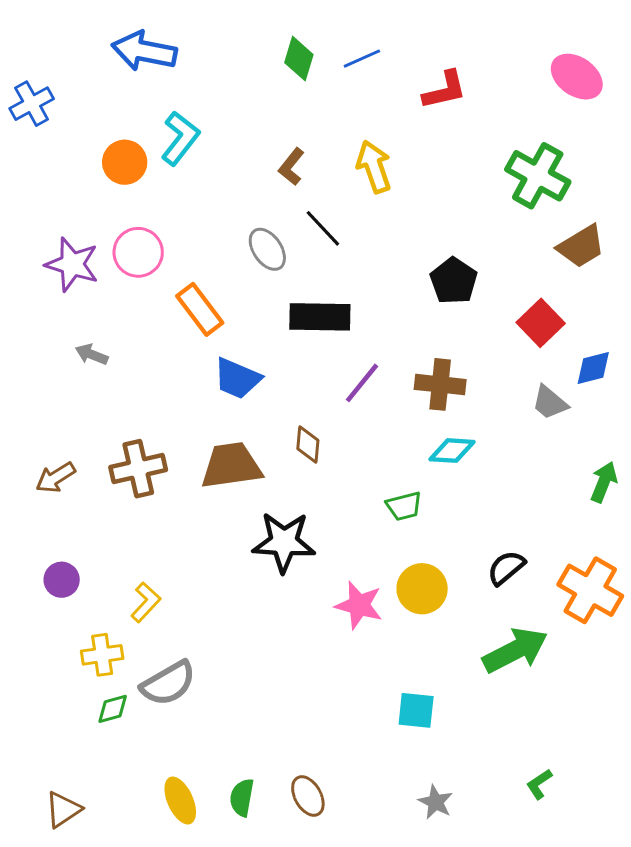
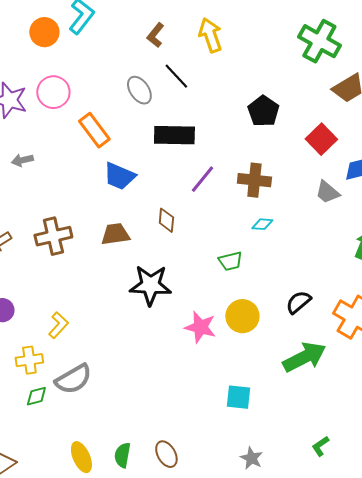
gray arrow: (92, 354) -> (22, 160), turned -35
cyan diamond: (452, 451) -> (262, 224), size x0.7
brown trapezoid: (231, 466) -> (115, 234), size x0.7

